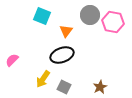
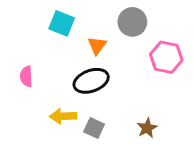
pink hexagon: (113, 22) -> (166, 57), moved
pink semicircle: (12, 60) -> (26, 76), moved, turned -48
yellow arrow: (43, 79) -> (63, 116), turned 54

